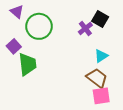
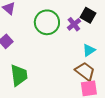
green circle: (39, 26) -> (47, 22), moved
green trapezoid: (27, 64) -> (19, 75), moved

